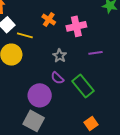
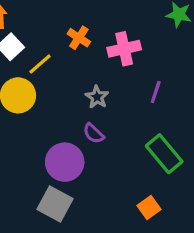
yellow line: (25, 35) -> (40, 64), turned -56
purple line: (95, 53) -> (156, 92), turned -64
green rectangle: (83, 86) -> (164, 154), moved

